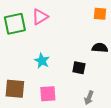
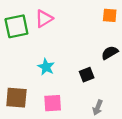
black semicircle: (100, 48) -> (110, 53), turned -35
black square: (79, 68) -> (87, 75), turned -32

